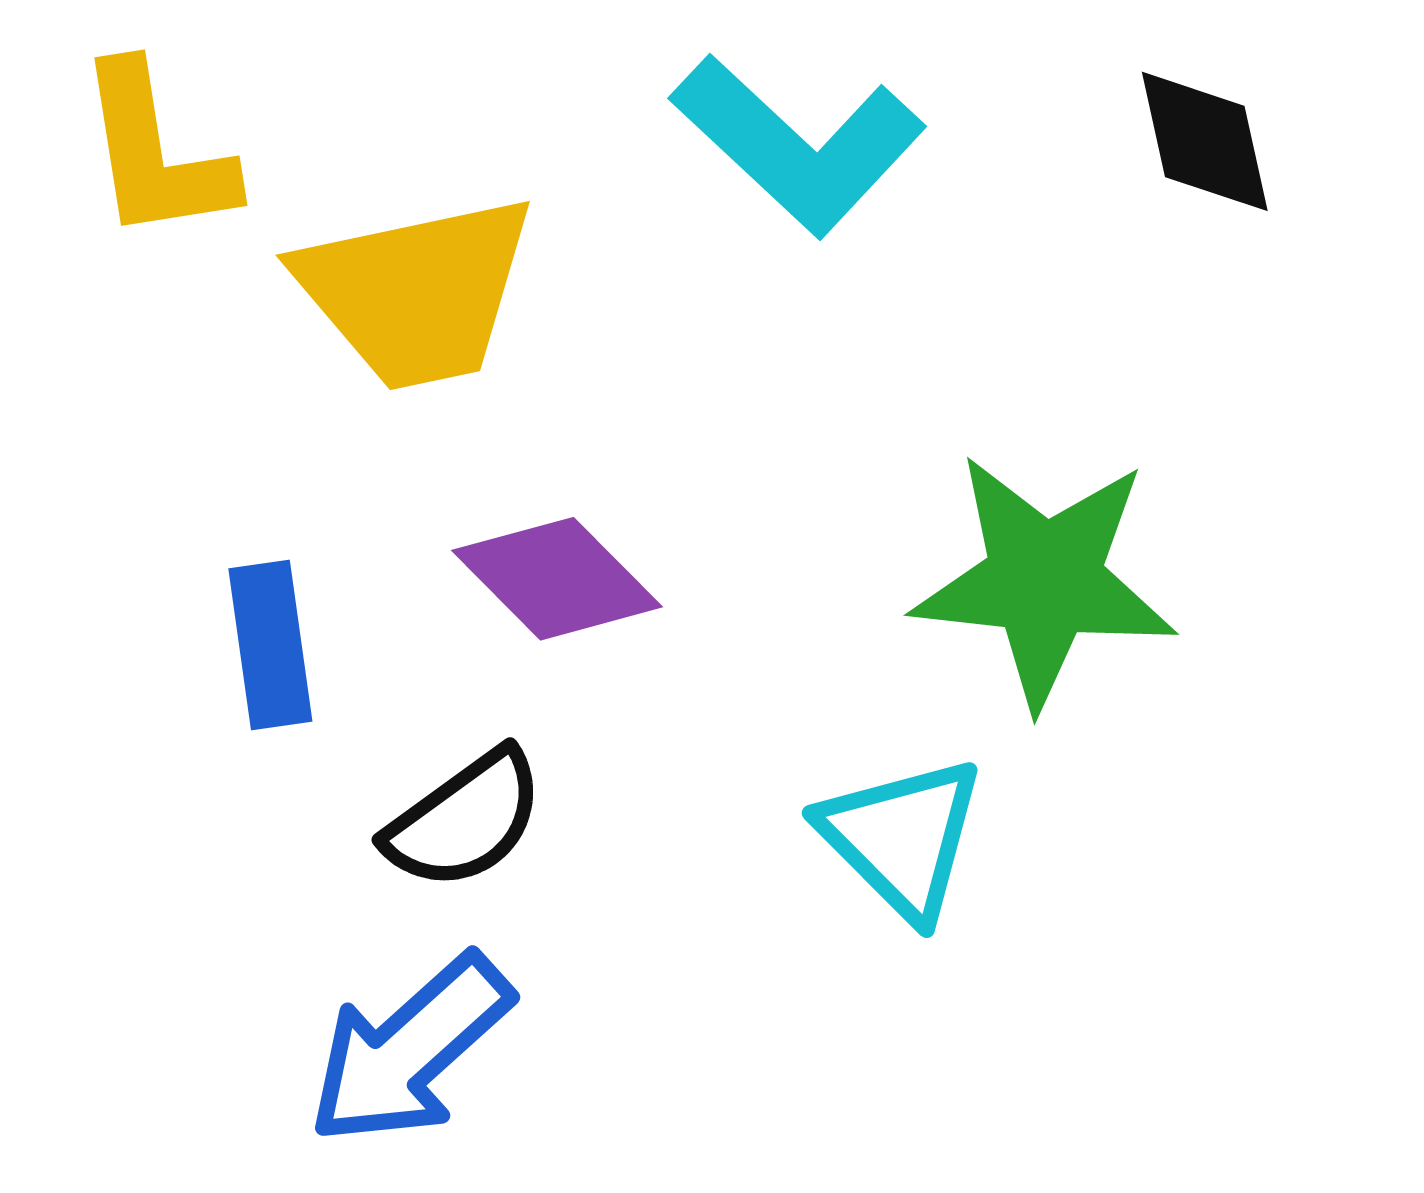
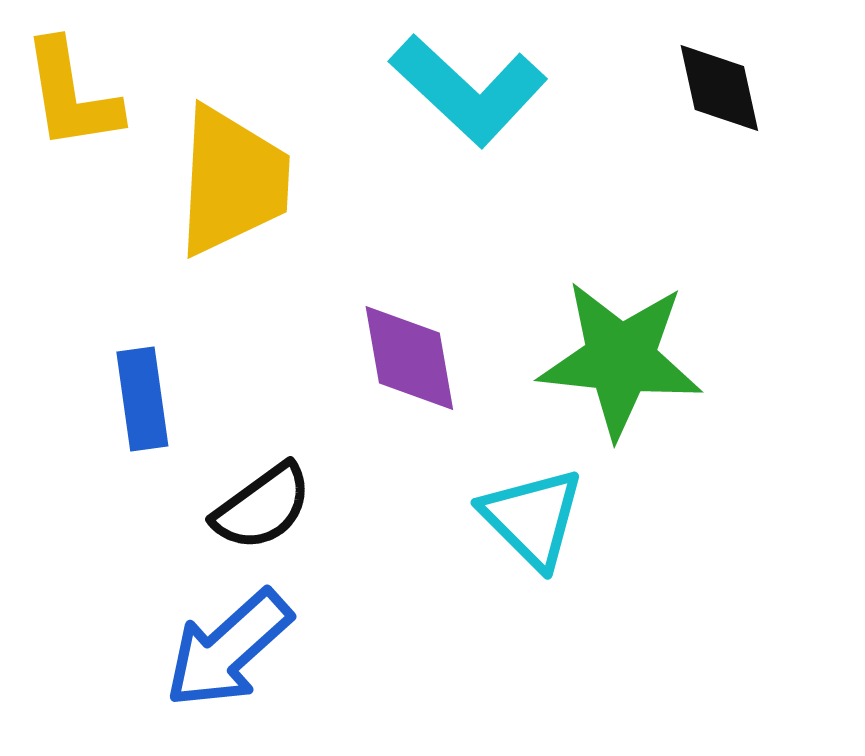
yellow trapezoid: (416, 292) -> (232, 181), turned -75
purple diamond: (557, 579) -> (409, 358), moved, turned 35

